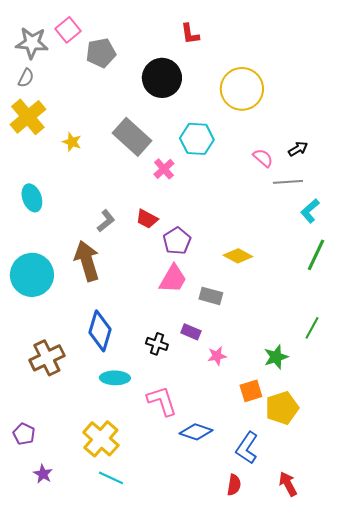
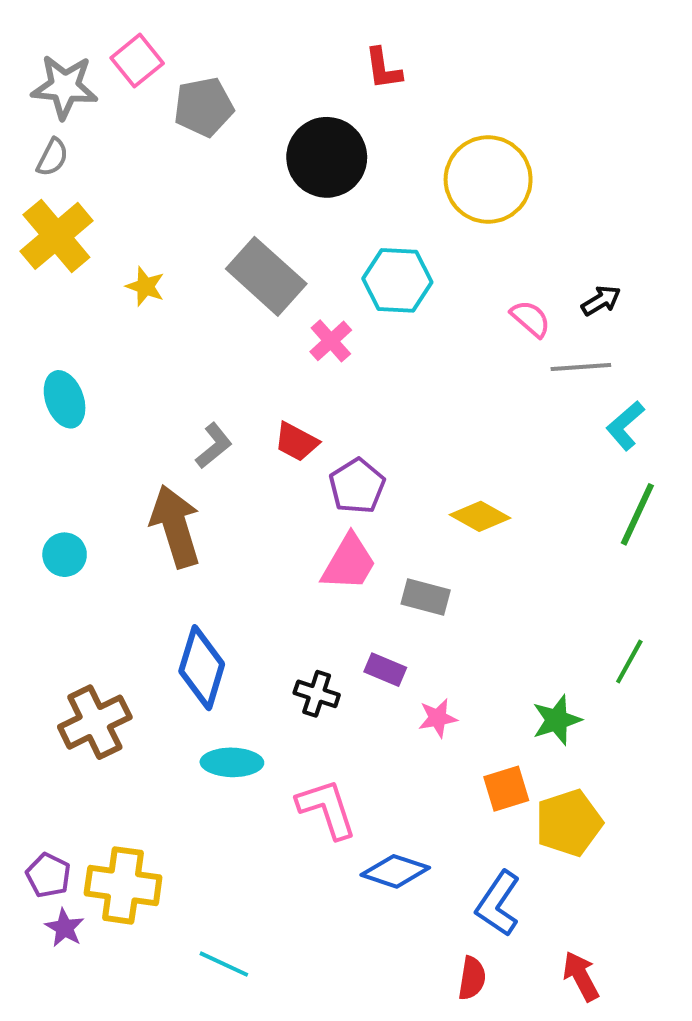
cyan circle: (32, 275) -> (65, 555), size x0.5
yellow cross: (101, 439) -> (123, 885), moved, turned -33
purple star: (43, 474) -> (65, 928), moved

